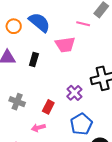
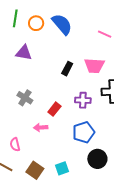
pink trapezoid: (65, 45) -> (94, 66), moved
black rectangle: (34, 60) -> (67, 69), moved
purple cross: (74, 93) -> (83, 100), turned 35

